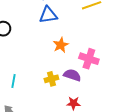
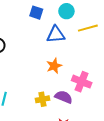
blue triangle: (48, 15) -> (56, 35), moved

